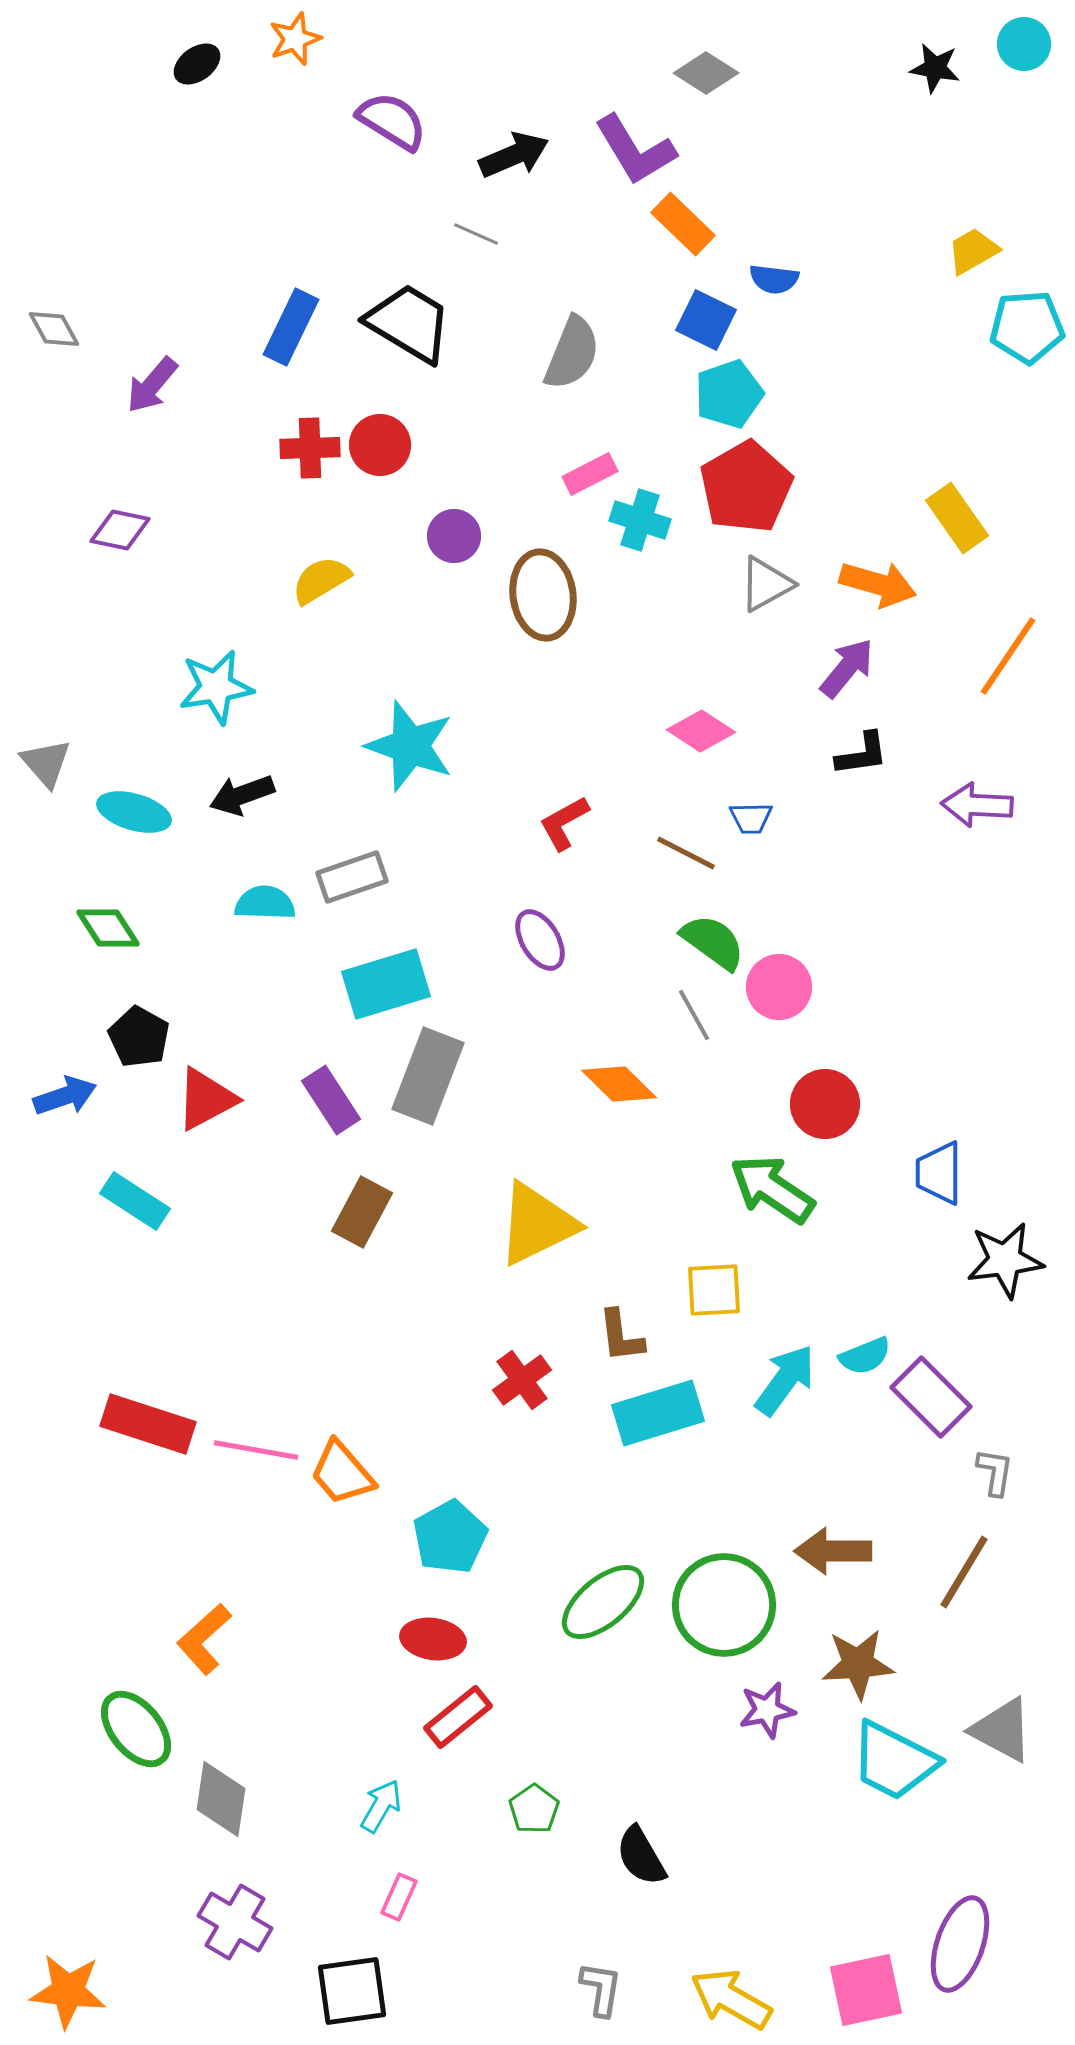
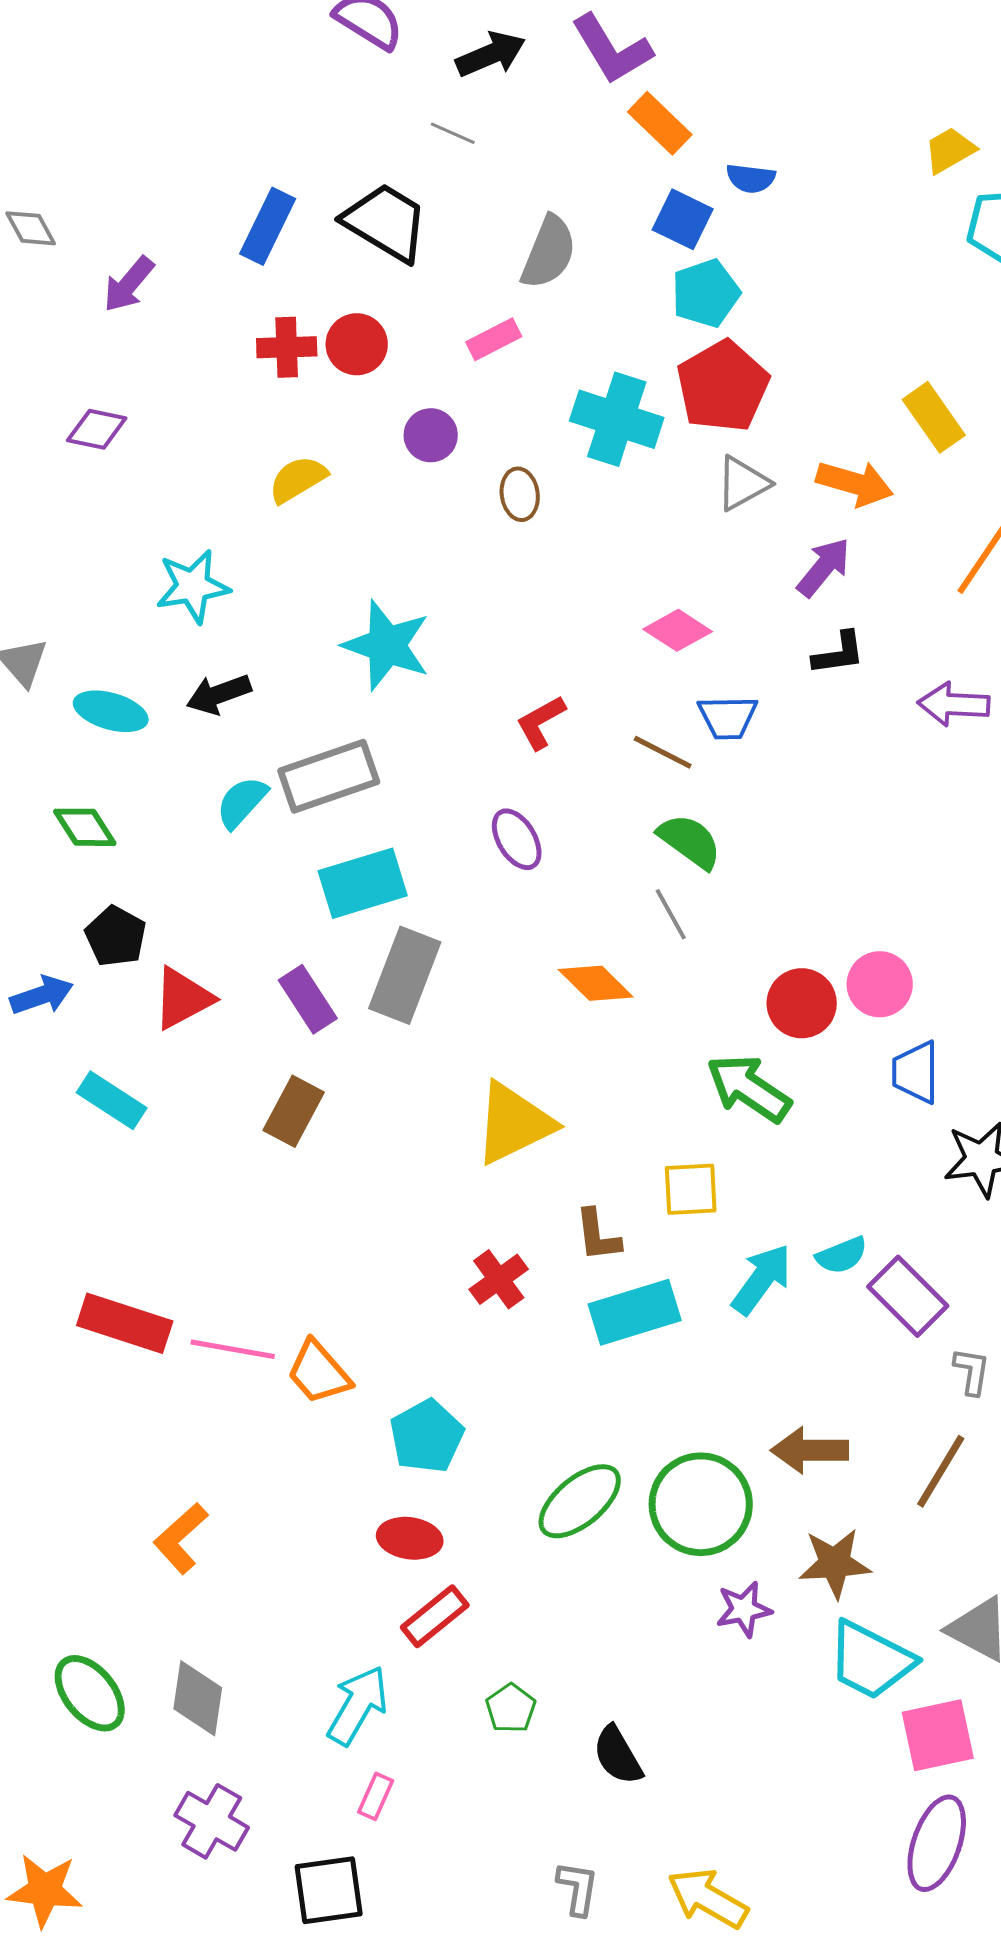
pink rectangle: (590, 474) -> (494, 339), moved
cyan cross: (640, 520) -> (617, 419), size x1.5
brown ellipse: (543, 595) -> (520, 494), size x0.6
blue trapezoid: (751, 818) -> (728, 717), size x1.4
gray rectangle: (352, 877) -> (329, 776), size x1.4
cyan semicircle: (265, 903) -> (242, 802), turned -50
pink circle: (779, 987) -> (880, 984), moved
brown rectangle: (362, 1212) -> (294, 1111), moved
green ellipse: (136, 1729) -> (90, 1693), moved
cyan arrow: (381, 1806) -> (358, 1705), size x1.5
pink square: (866, 1990) -> (938, 1735), moved

